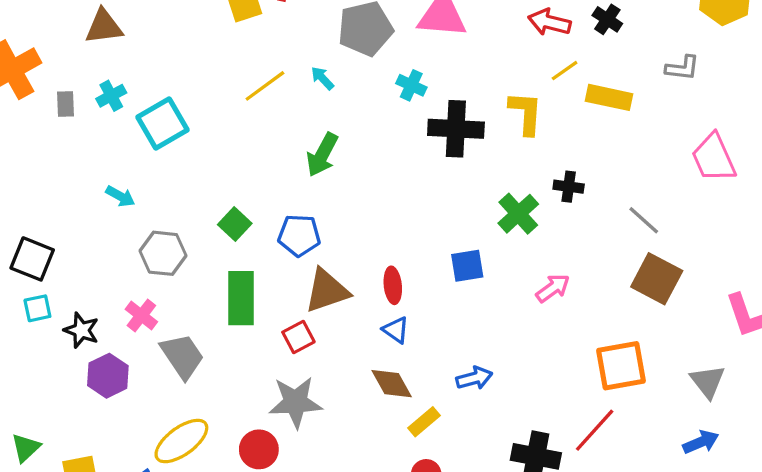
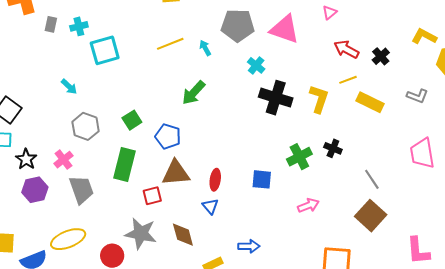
brown diamond: (392, 384) -> (183, 235), moved

